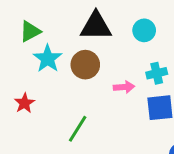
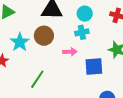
cyan star: (48, 59) -> (20, 42), moved
cyan cross: (157, 73) -> (82, 32), moved

